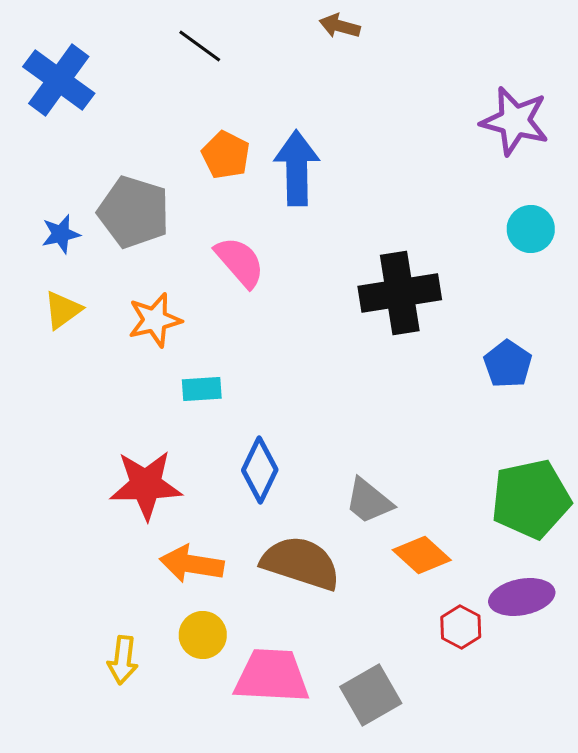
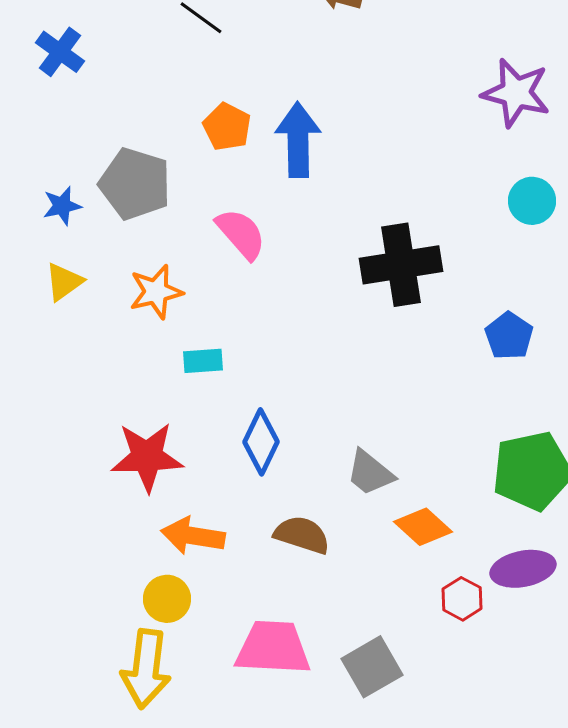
blue cross: (59, 80) -> (60, 52), size x0.7
brown semicircle: (301, 563) -> (302, 535), size x0.7
yellow circle: (203, 635) -> (167, 599), moved
yellow arrow: (123, 660) -> (146, 669), moved, size x1.6

